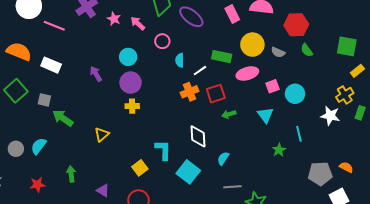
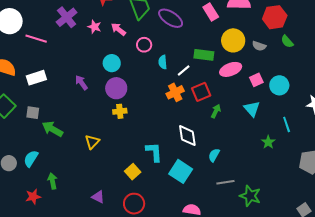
white rectangle: (51, 65) -> (36, 78), turned -36
green arrow: (229, 114) -> (216, 111), turned 136
green arrow: (71, 174) -> (52, 181), moved

